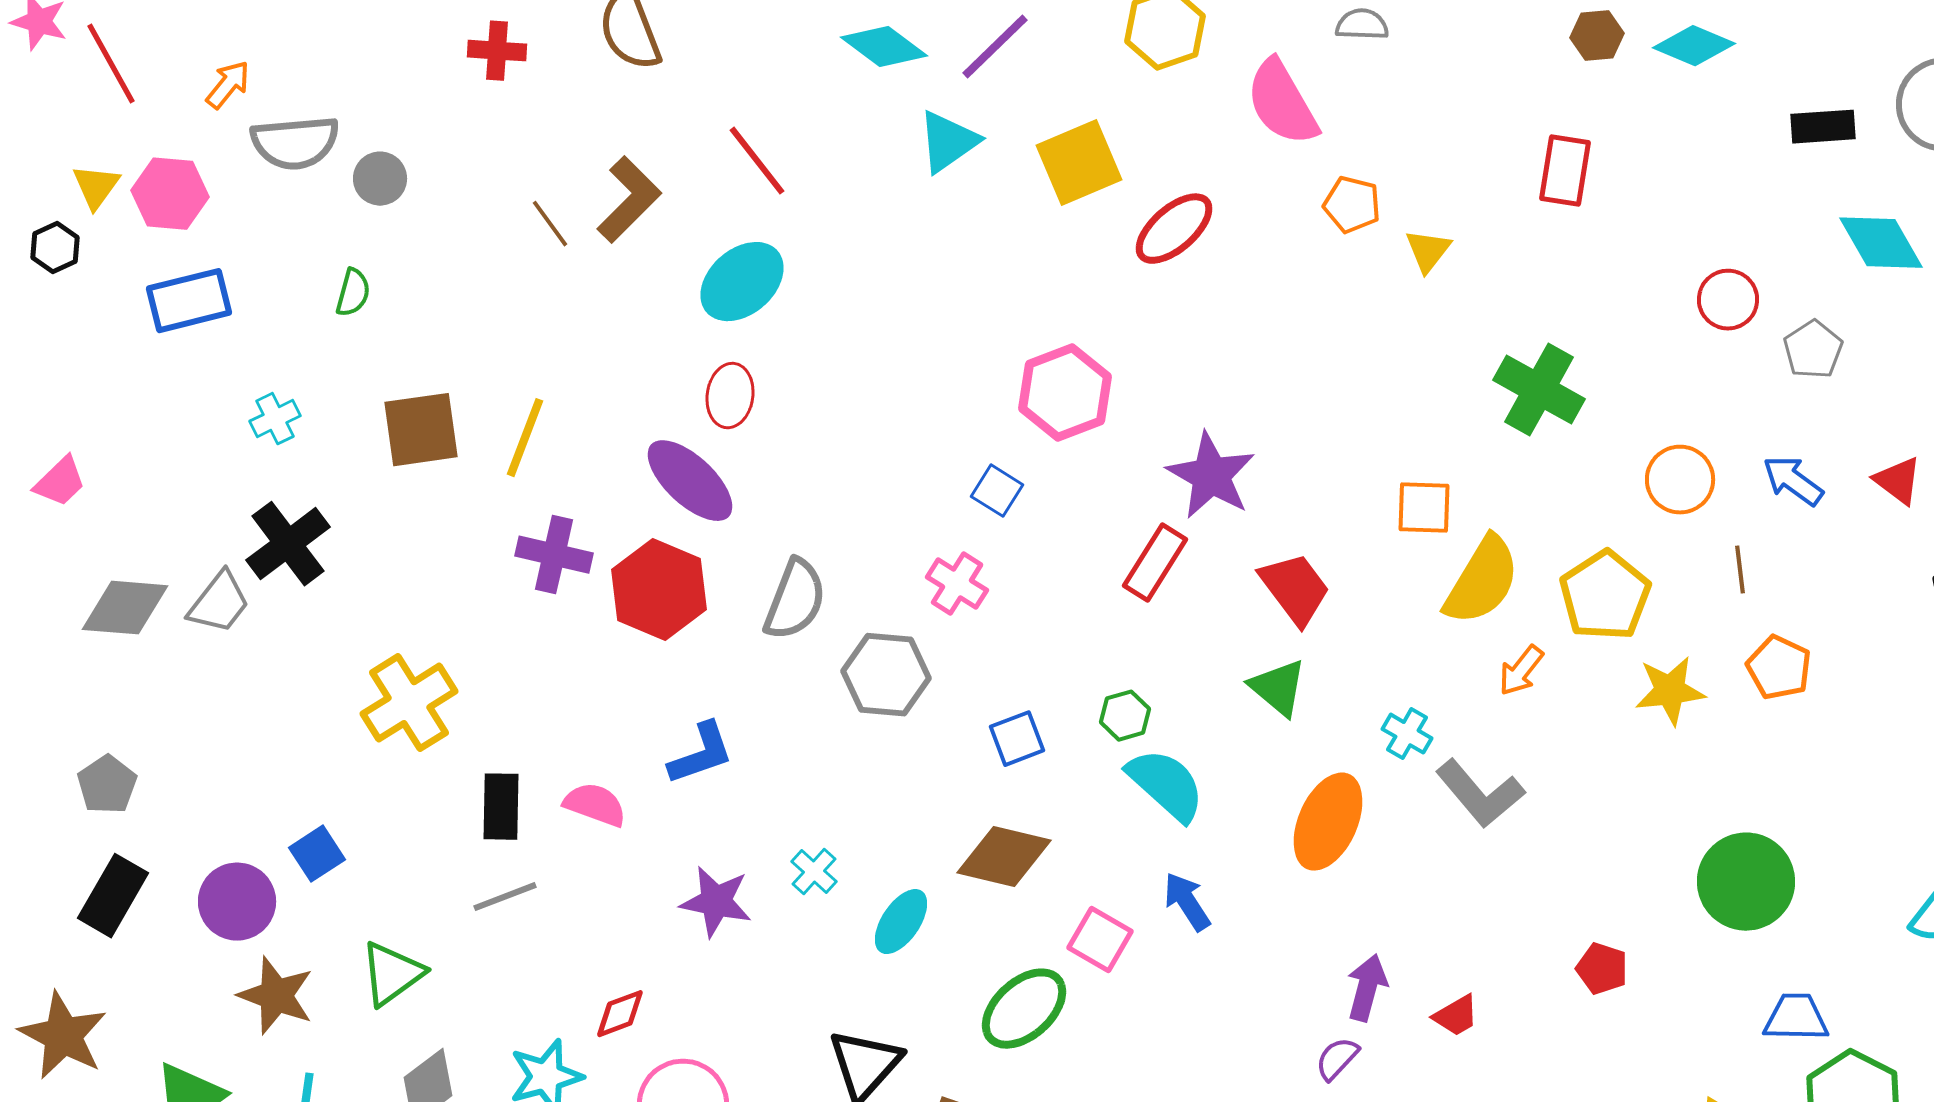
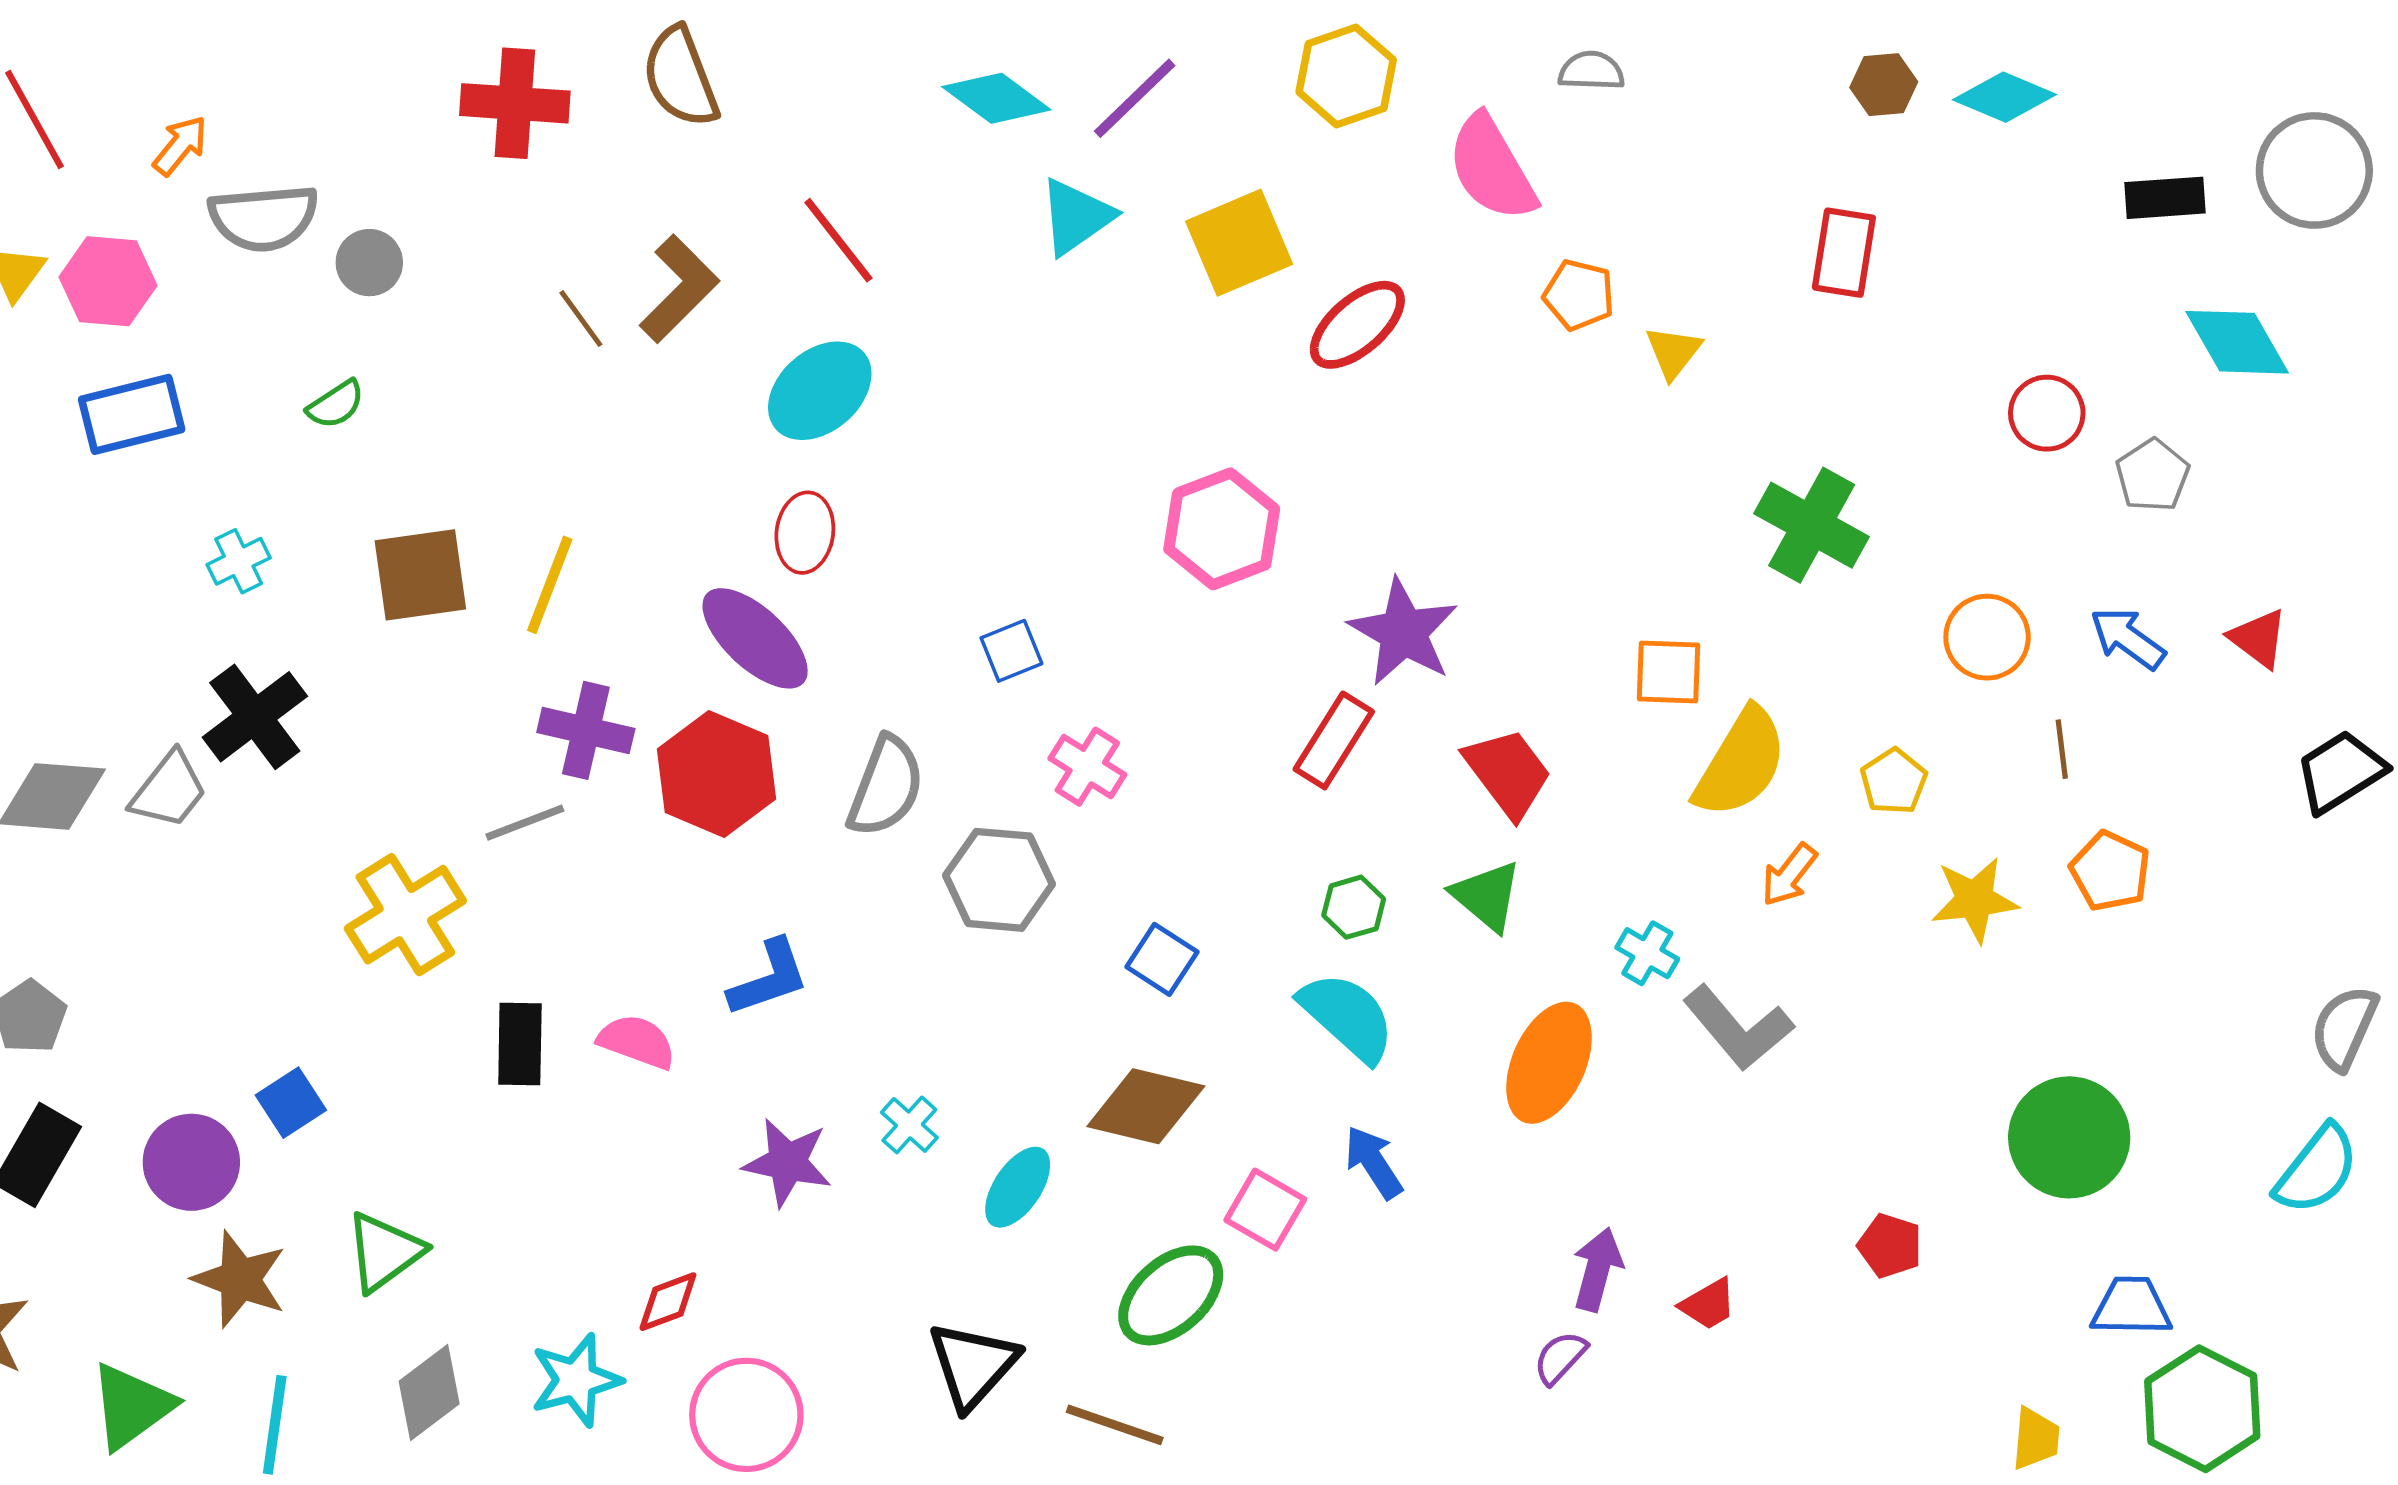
red cross: (497, 51) -> (515, 103), size x1.5
green semicircle: (353, 293) -> (336, 404), turned 42
blue square: (997, 491) -> (1011, 651), moved, turned 36
yellow pentagon: (1605, 596) -> (1894, 781), size x0.6
green hexagon: (1125, 716) -> (1354, 907), moved
blue square: (1017, 739) -> (1162, 959), turned -36
gray line: (505, 897) -> (525, 823), moved

